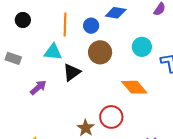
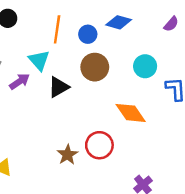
cyan triangle: (53, 52) -> (39, 60), turned 36
purple arrow: (38, 88) -> (19, 81), moved

